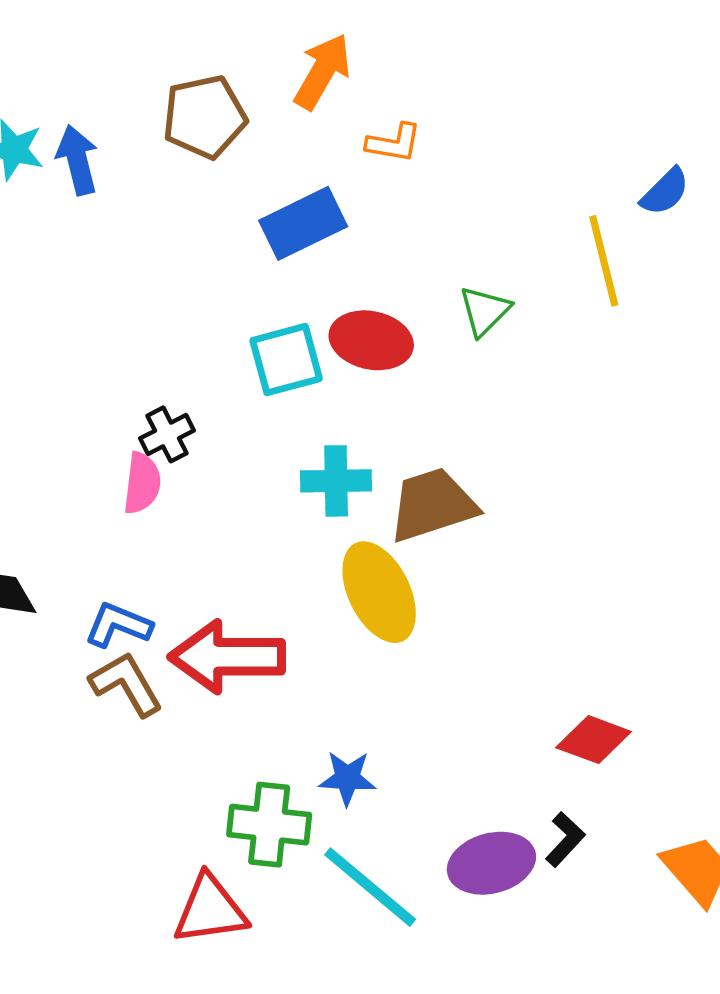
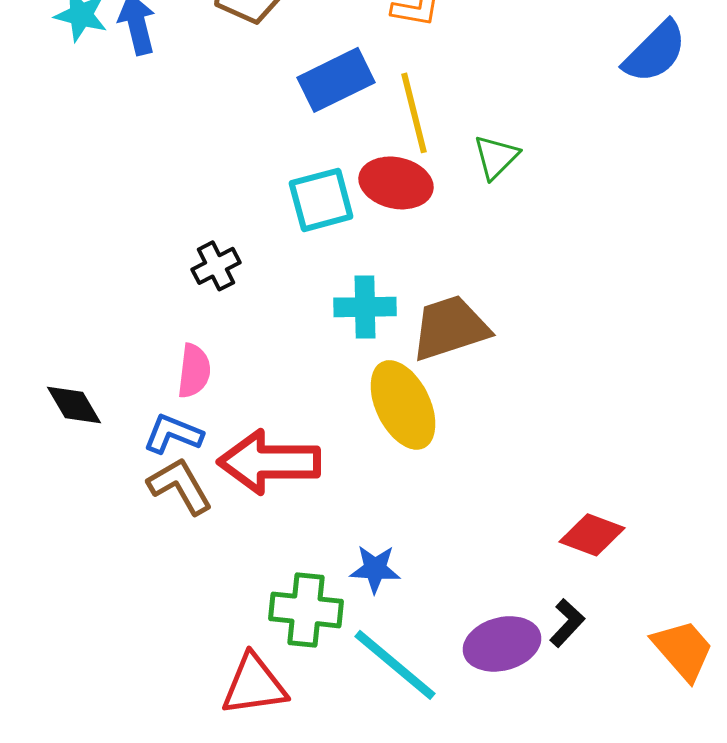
blue semicircle: (665, 192) -> (655, 52), size x1.5
yellow line: (604, 261) -> (414, 113), moved
pink semicircle: (142, 483) -> (194, 371), moved

